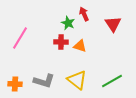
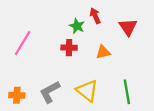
orange triangle: (80, 46) -> (103, 52), moved, turned -32
gray L-shape: (44, 81) -> (50, 92), turned 135
green line: (112, 81) -> (127, 92), turned -70

